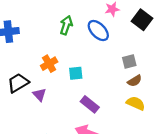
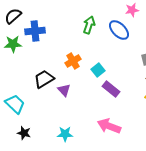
cyan square: (76, 73) -> (98, 70), turned -32
purple rectangle: (90, 104) -> (111, 89), moved

